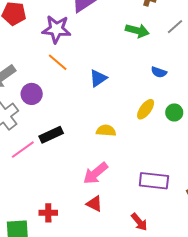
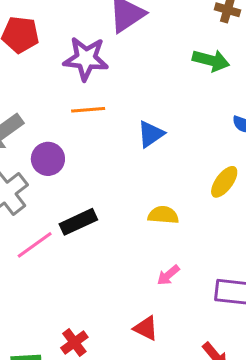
orange line: (58, 62) -> (88, 110), turned -45
pink arrow: (96, 173) -> (168, 275), moved, size x0.6
red cross: (48, 213) -> (74, 342), turned -36

